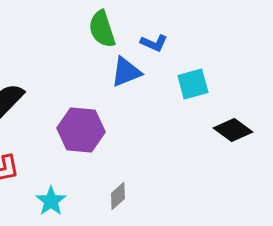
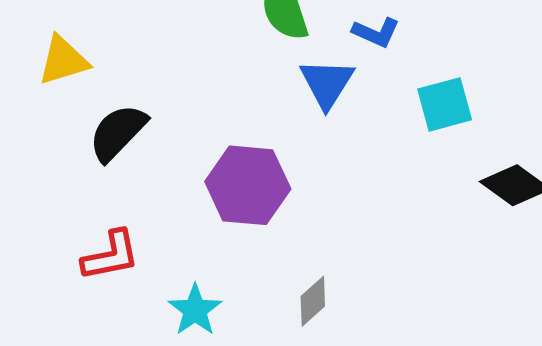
blue triangle: (126, 72) -> (327, 83), turned -36

